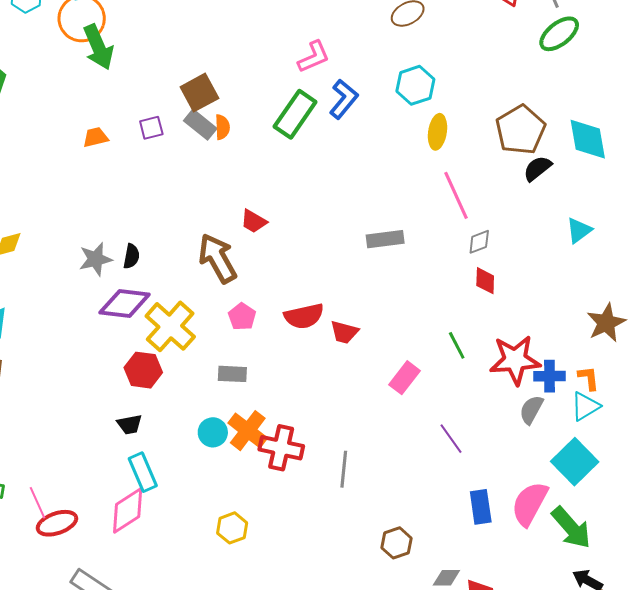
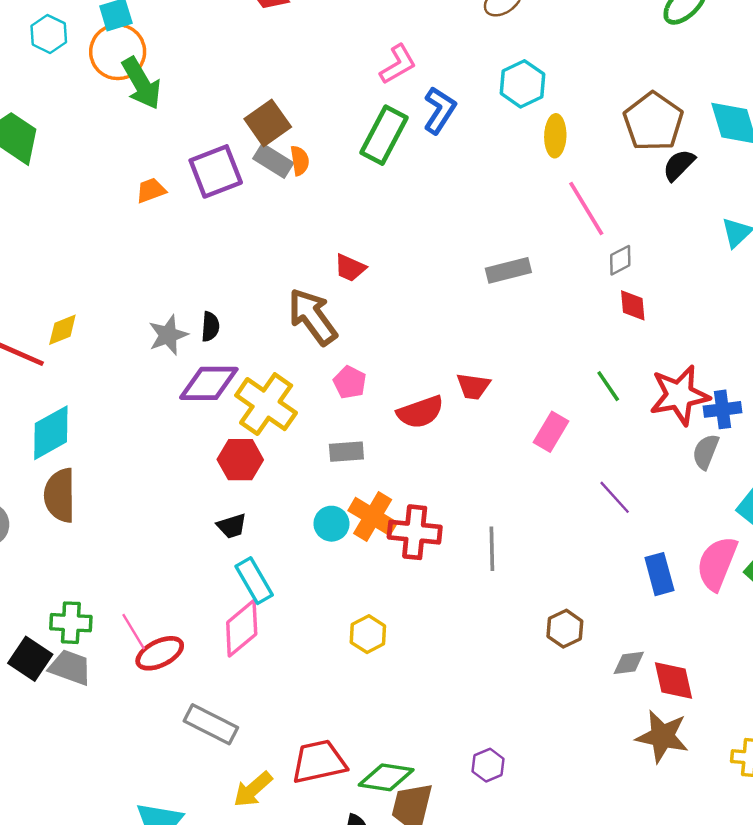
purple square: (151, 128) -> (216, 171), size x1.8
red semicircle: (304, 316) -> (420, 412), moved

